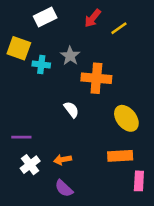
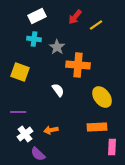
yellow square: (19, 48) -> (20, 72), moved
cyan cross: (41, 65) -> (34, 39), moved
purple semicircle: (64, 188) -> (38, 154), moved

